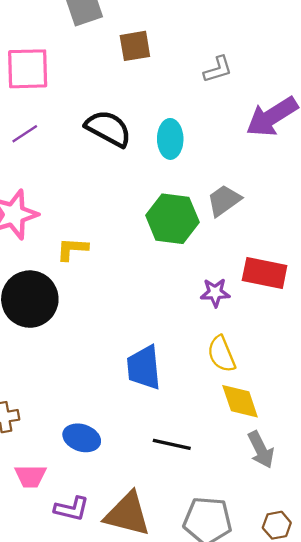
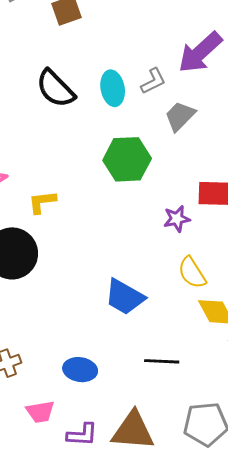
gray L-shape: (218, 69) -> (153, 81), moved
black semicircle: (108, 129) -> (55, 89), turned -153
gray trapezoid: (224, 201) -> (180, 116), moved
blue trapezoid: (144, 368) -> (125, 297), turned -45

